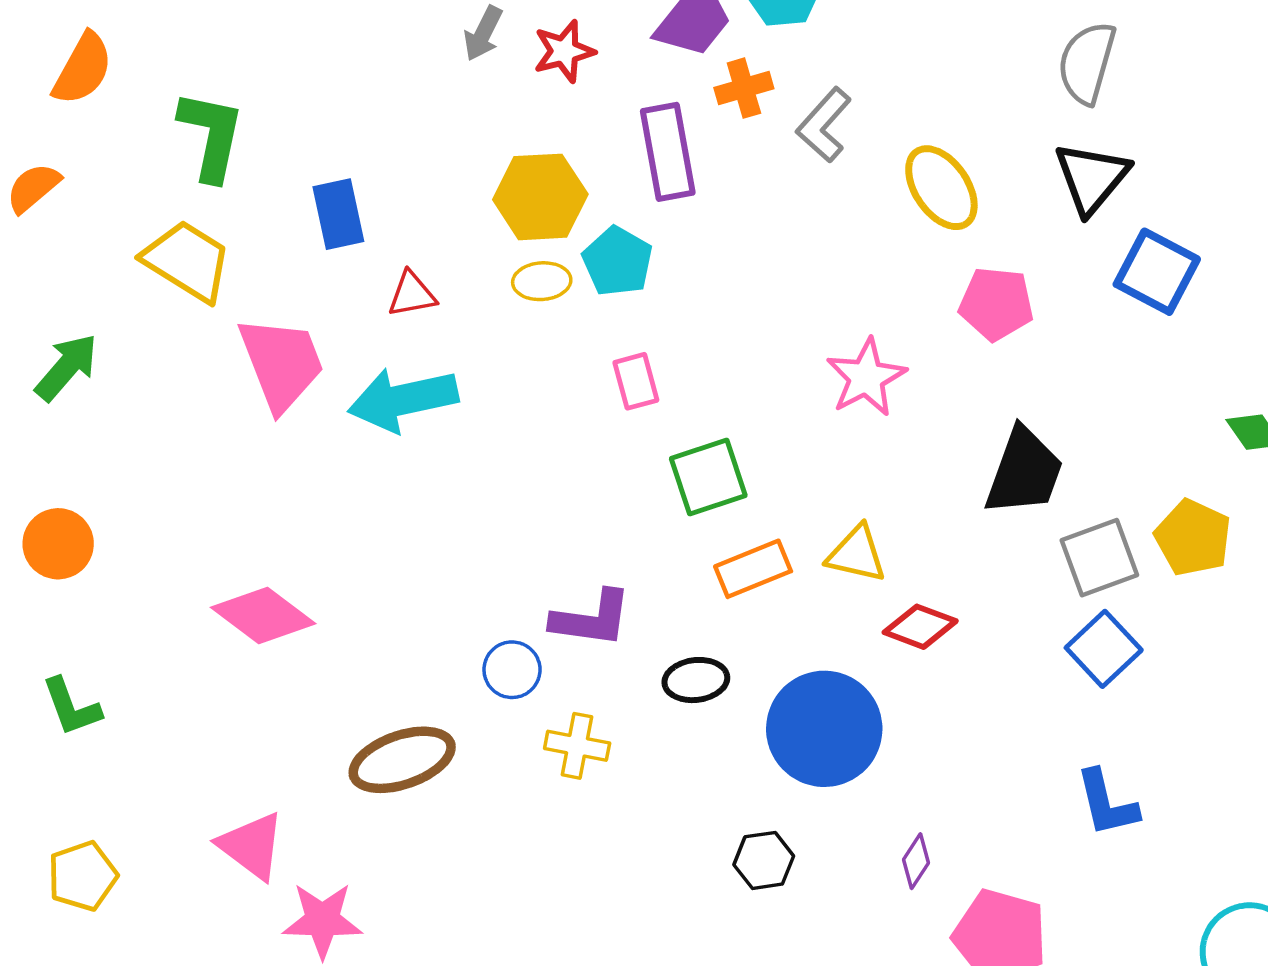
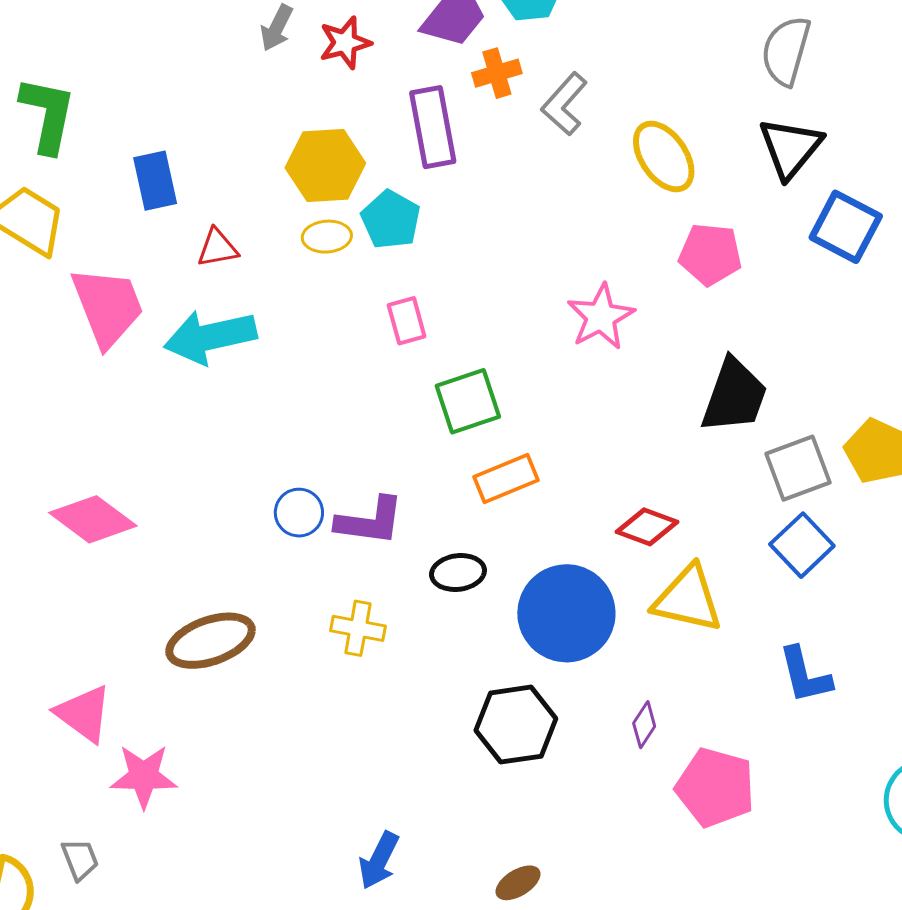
yellow triangle: (857, 554) -> (688, 599), moved, size x1.4
blue circle: (512, 670) -> (299, 513), moved
black hexagon: (764, 860) -> (516, 725), size x1.6

